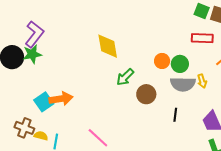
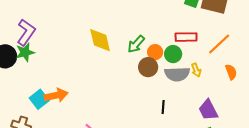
red rectangle: (202, 38) -> (186, 37), moved
green arrow: (125, 77) -> (136, 44), moved
brown circle: (146, 94) -> (148, 67), moved
black line: (175, 115) -> (163, 107), moved

